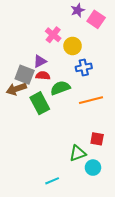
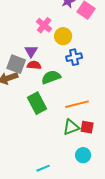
purple triangle: (40, 61) -> (31, 51), turned -32
orange line: (91, 100) -> (77, 104), moved
green rectangle: (40, 103) -> (37, 103), moved
green triangle: (78, 153) -> (71, 127), moved

